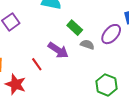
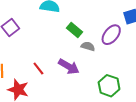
purple arrow: (58, 50) -> (69, 67), moved

